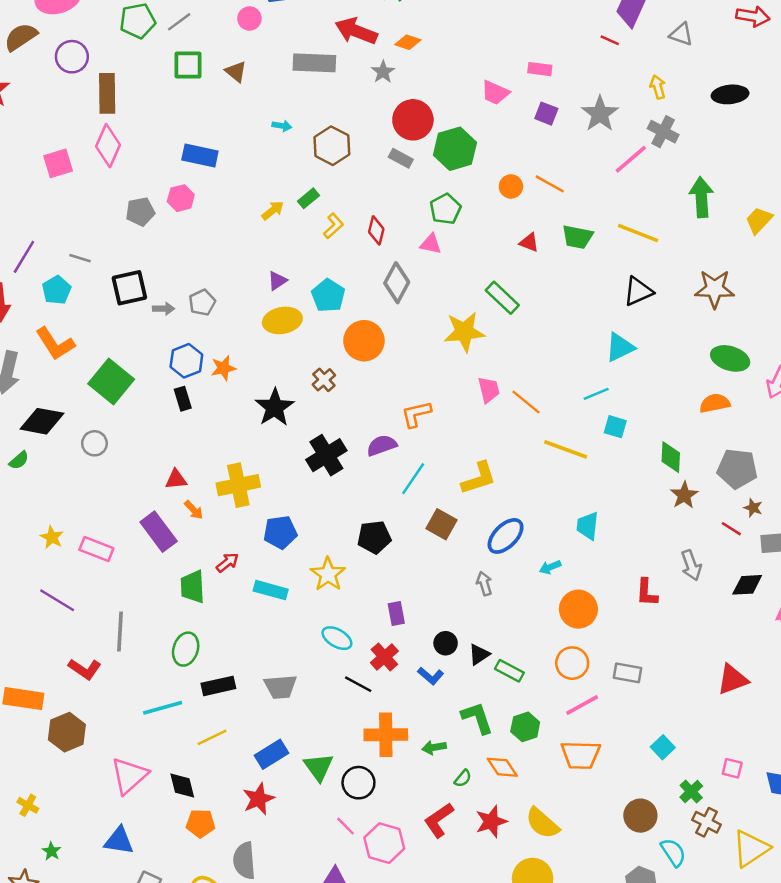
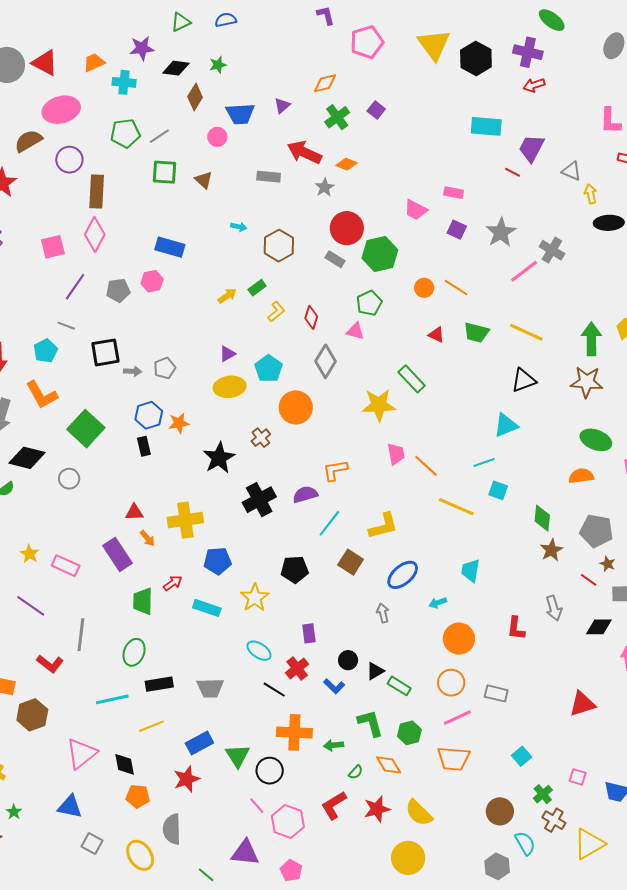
gray rectangle: (314, 63) -> (269, 177), size x0.7
yellow arrow: (658, 87) -> (591, 194), moved
green arrow: (701, 197) -> (591, 339), moved
purple line: (24, 257) -> (75, 287), moved

